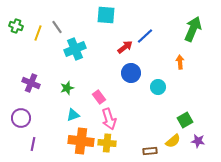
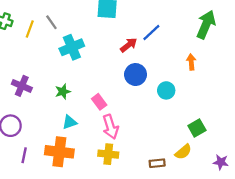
orange cross: (81, 141) -> (59, 152), moved
purple star: (198, 141) -> (221, 162), moved

